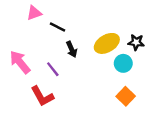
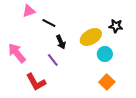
black star: (136, 42) -> (116, 26), moved
purple line: (53, 69) -> (53, 60), moved

